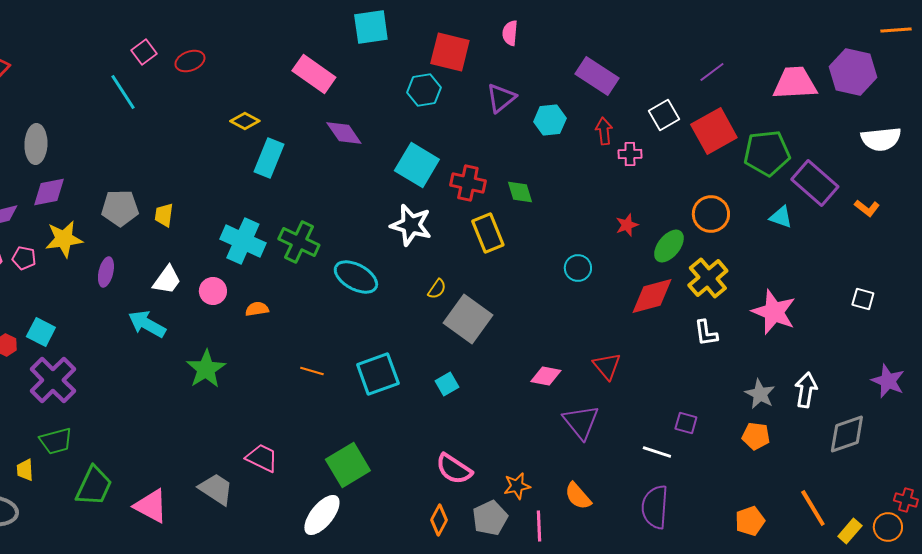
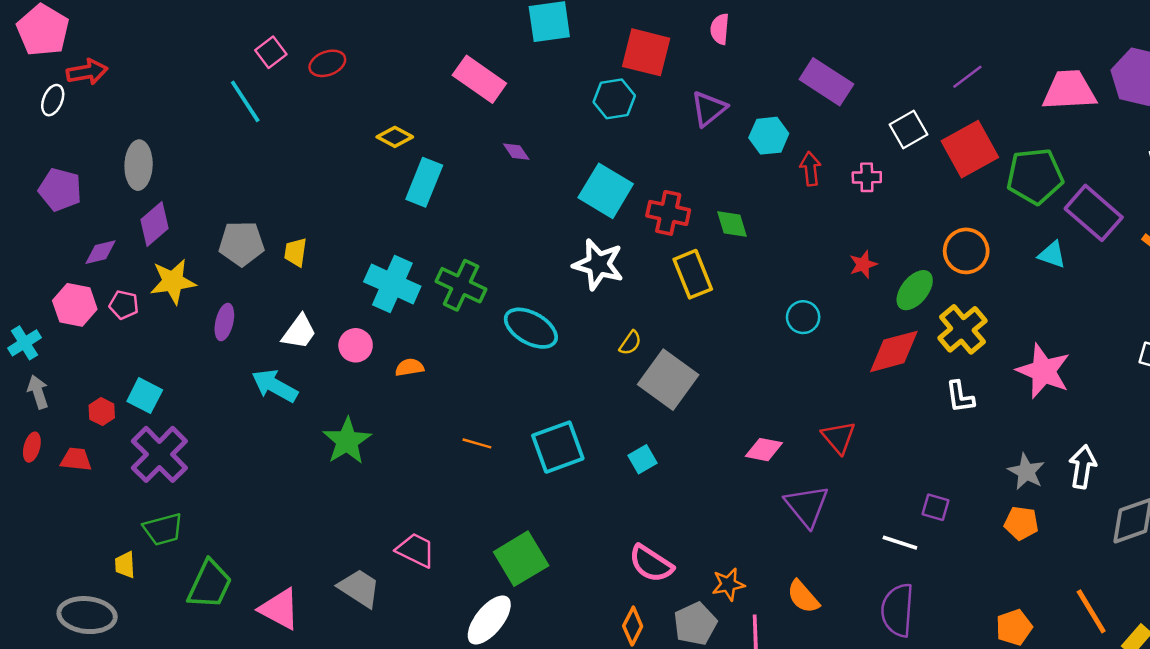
red arrow: (604, 131) -> (810, 169), moved
purple diamond: (344, 133) -> (516, 152), size x0.6
purple diamond: (49, 192) -> (154, 224), turned -30

